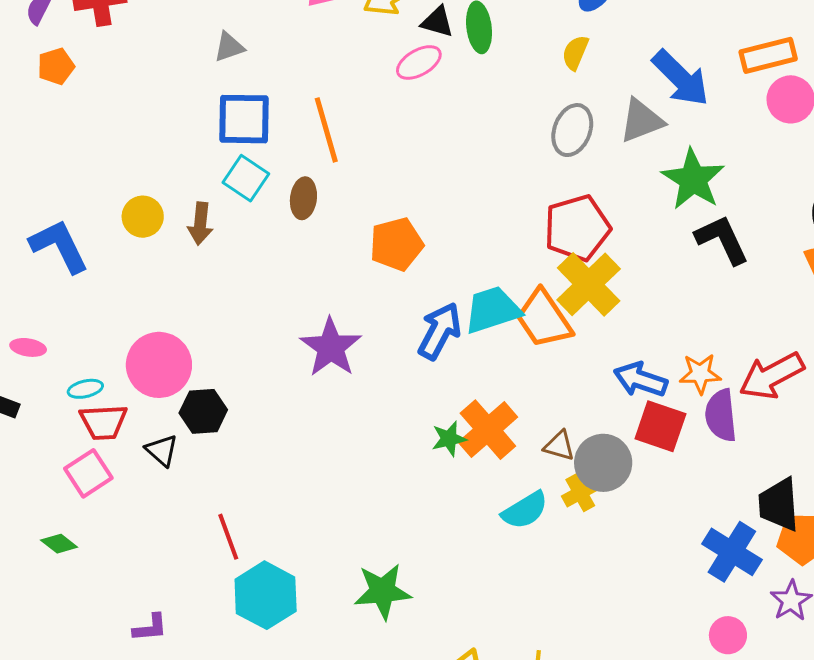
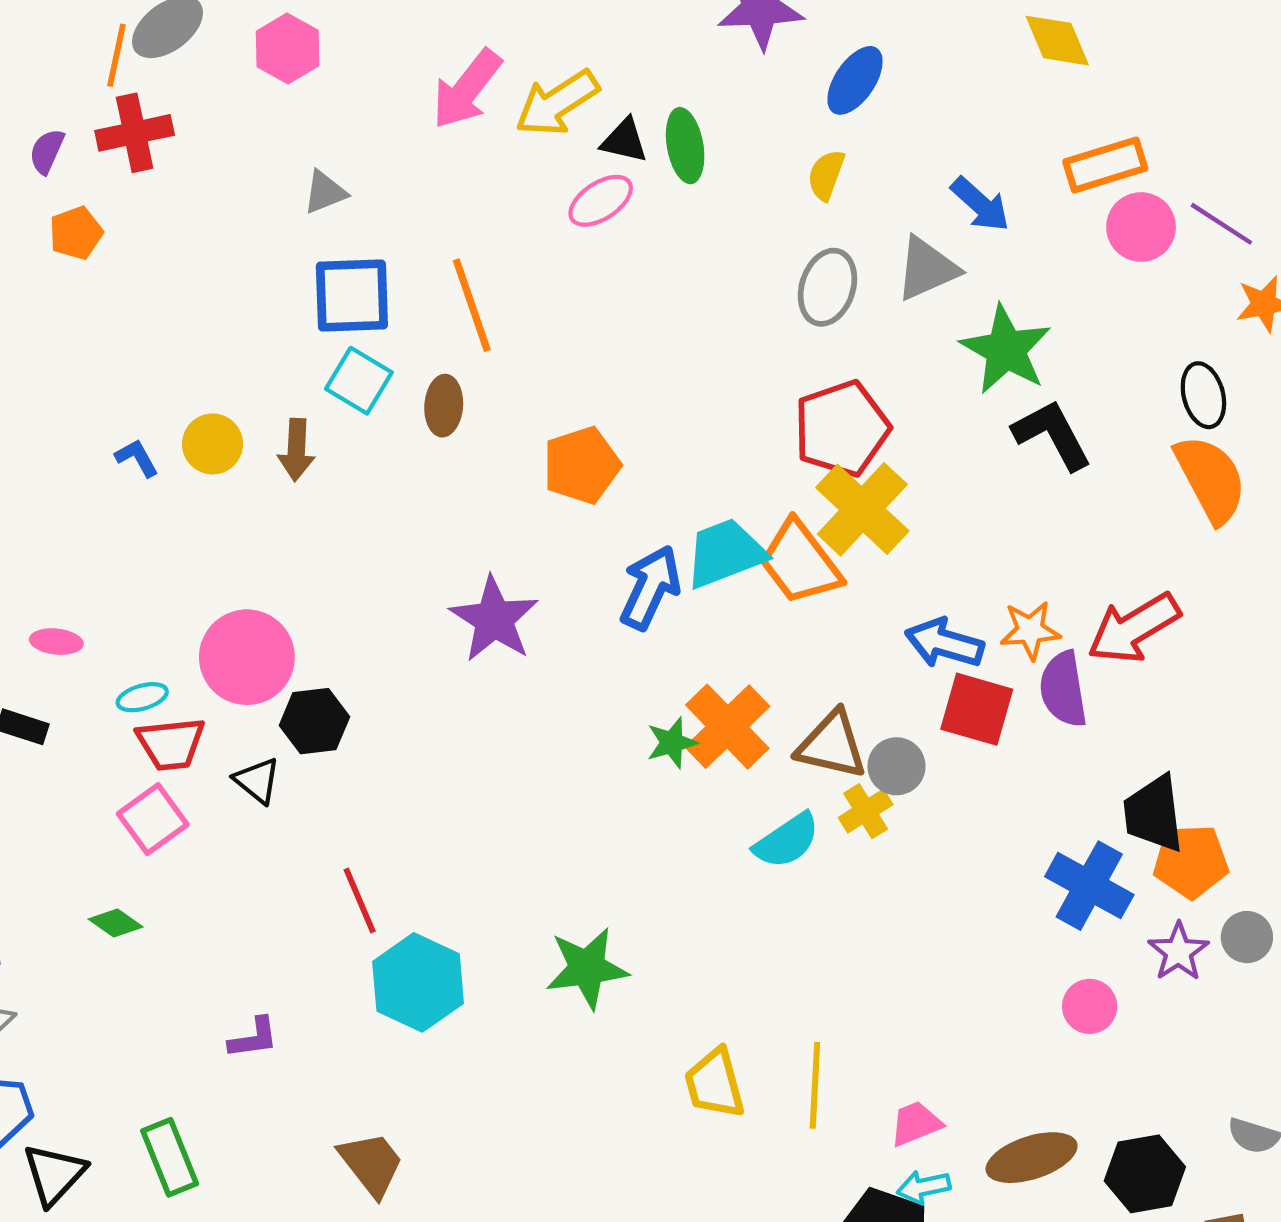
blue arrow: (681, 78) -> (980, 204), size x0.7
blue L-shape: (59, 246) -> (137, 458), moved, size x0.5
brown triangle: (559, 446) -> (832, 745), size x1.6
gray circle: (603, 463) -> (896, 766), size x0.7

